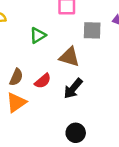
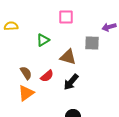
gray square: (92, 30) -> (92, 43), moved
brown semicircle: (16, 77) -> (26, 73), turned -56

